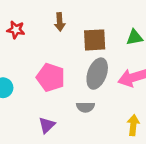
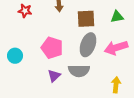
gray semicircle: (86, 107) -> (79, 71), size x1.5
purple triangle: (47, 125) -> (54, 76), moved

